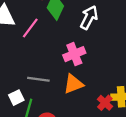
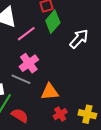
pink cross: (74, 54) -> (29, 63), moved, turned -30
red cross: (105, 103) -> (60, 114), moved

